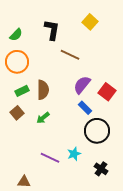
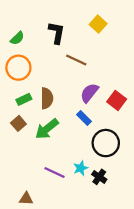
blue rectangle: (85, 108) -> (84, 118), moved
green arrow: (43, 118) -> (47, 129), size x1.6
black cross: (101, 169) -> (99, 177), moved

